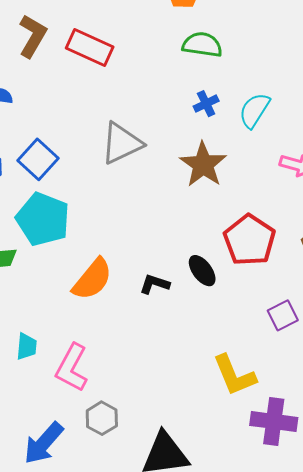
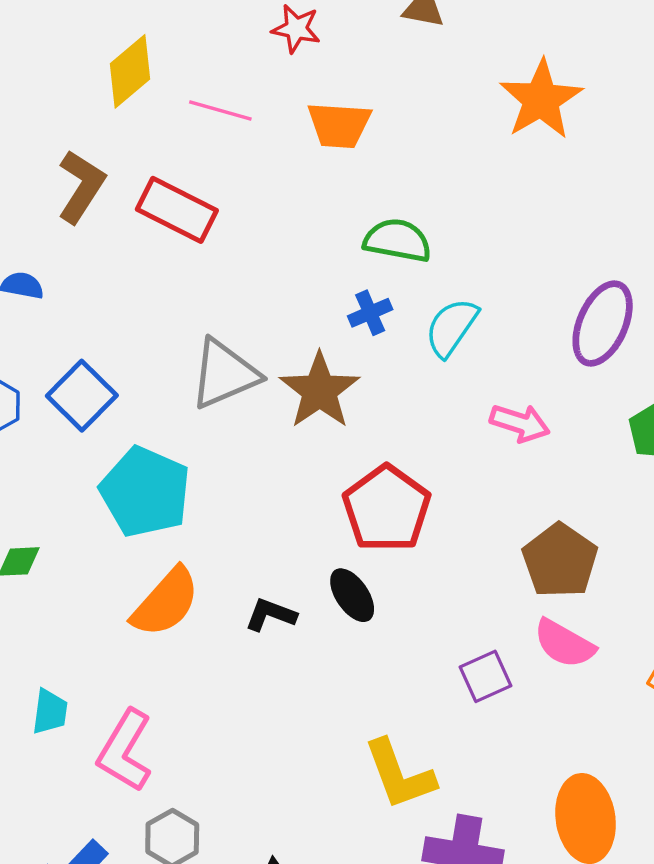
green semicircle: (202, 45) -> (397, 240), moved
brown star: (203, 165) -> (320, 391), moved
cyan pentagon: (43, 219) -> (145, 492), moved
red pentagon: (250, 240) -> (387, 509), moved

